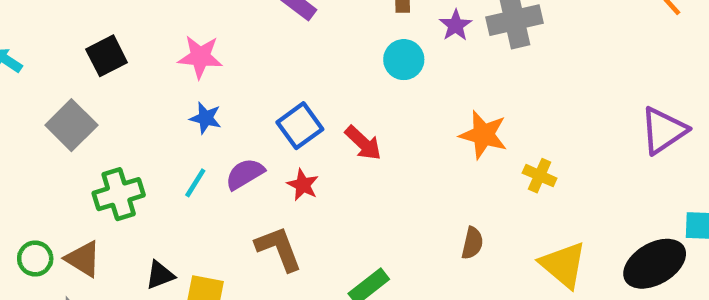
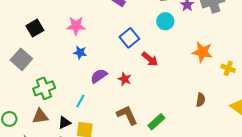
blue square: (300, 126) -> (129, 38), moved
cyan line: (195, 183) -> (80, 101), moved
brown L-shape: (279, 249) -> (127, 115), moved
brown triangle: (83, 259) -> (40, 116), moved, turned -36

